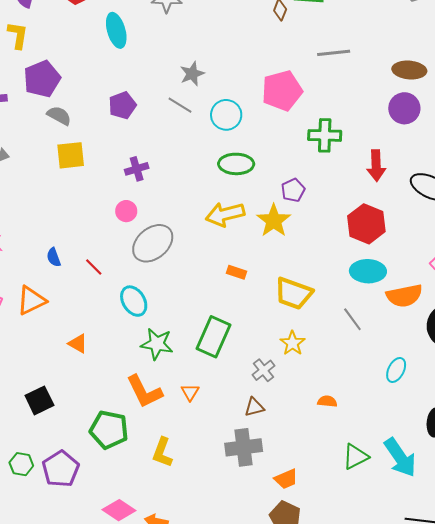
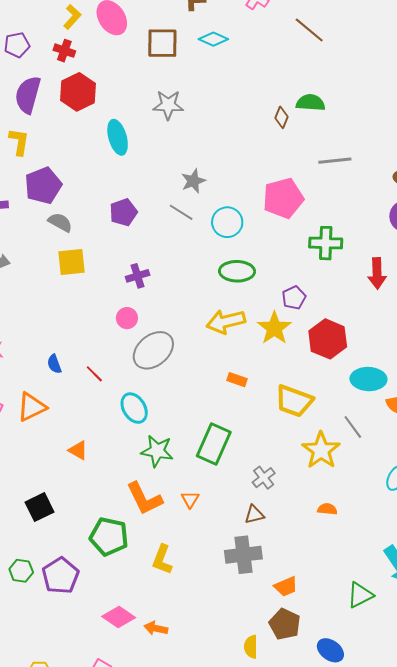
red hexagon: (366, 224) -> (328, 339), moved
yellow star: (293, 343) -> (321, 450), moved, size x1.5
green triangle: (355, 457) -> (360, 595), moved

